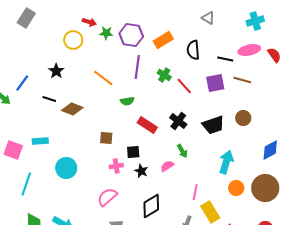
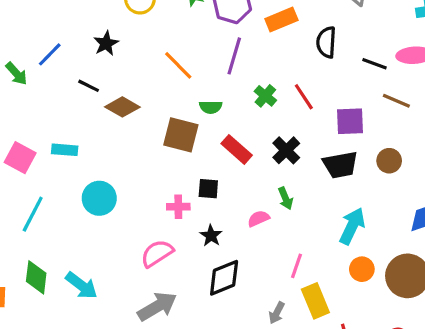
green cross: (164, 75) -> (265, 96), moved
purple square: (215, 83) -> (350, 121), moved
brown square: (106, 138) -> (181, 135), moved, size x1.6
black star: (141, 171) -> (211, 236), moved

